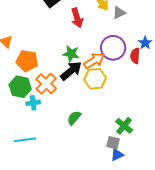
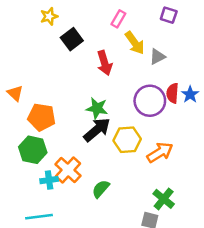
red semicircle: (135, 56) -> (172, 93), moved
orange arrow: (94, 61) -> (160, 152), moved
orange cross: (46, 84) -> (68, 170), moved
cyan cross: (33, 103) -> (49, 180), moved

